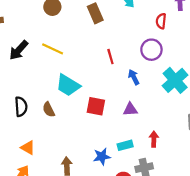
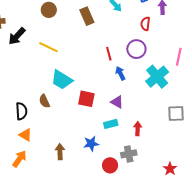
black arrow: (19, 50) -> (17, 36), moved
red line: (110, 57) -> (109, 54), moved
black semicircle: (21, 107) -> (21, 111), moved
purple triangle: (130, 109) -> (117, 102), turned 32
cyan rectangle: (125, 145) -> (111, 124), moved

